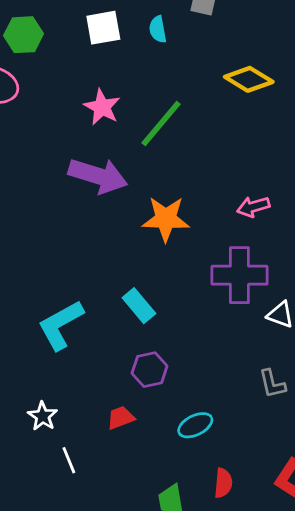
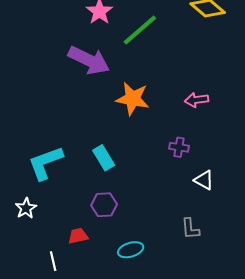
purple cross: (239, 275) -> (179, 147), size x0.5
white star: (43, 416) -> (26, 208), moved
white line: (69, 460) -> (53, 261), moved

